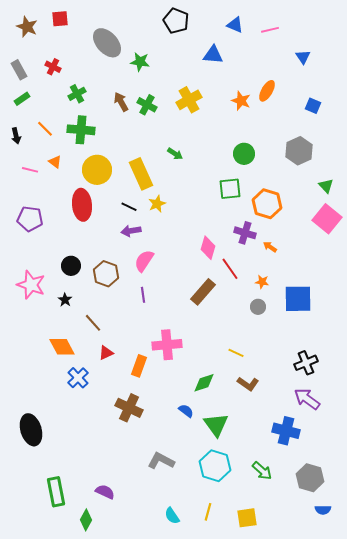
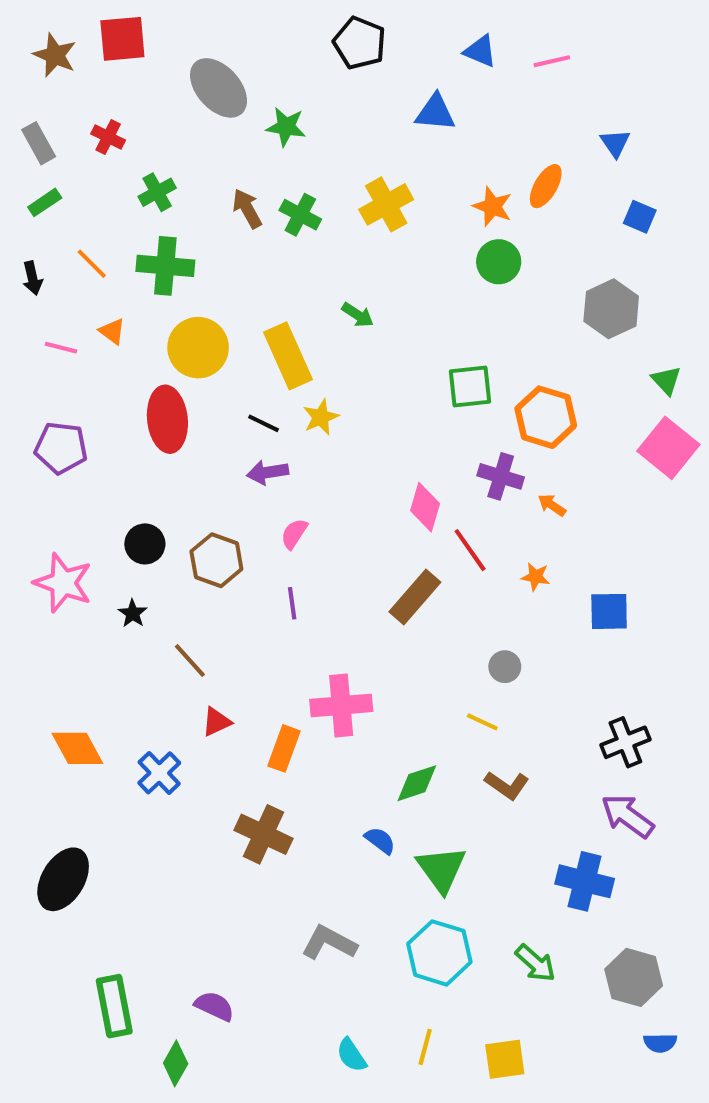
red square: (60, 19) -> (122, 39), size x1.4
blue triangle: (303, 57) -> (615, 143), moved
green circle: (244, 154) -> (499, 262), moved
pink semicircle: (144, 261) -> (294, 534), size x0.7
blue square: (298, 299) -> (609, 611), size x0.7
gray circle: (258, 307) -> (505, 667), moved
orange diamond: (62, 347) -> (77, 748), moved
black ellipse: (31, 430) -> (63, 879), turned 48

